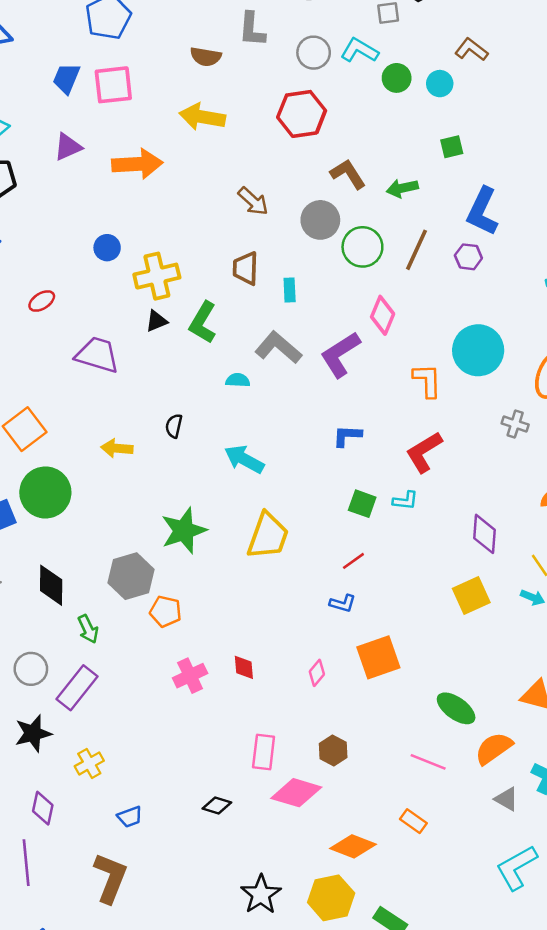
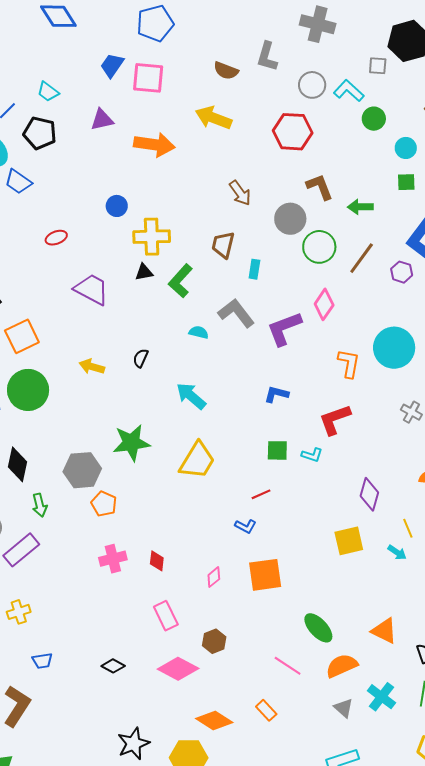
cyan circle: (440, 84) -> (406, 148), moved
green square: (362, 504) -> (277, 450), turned -30
pink rectangle: (264, 752) -> (166, 616), moved, turned -44

